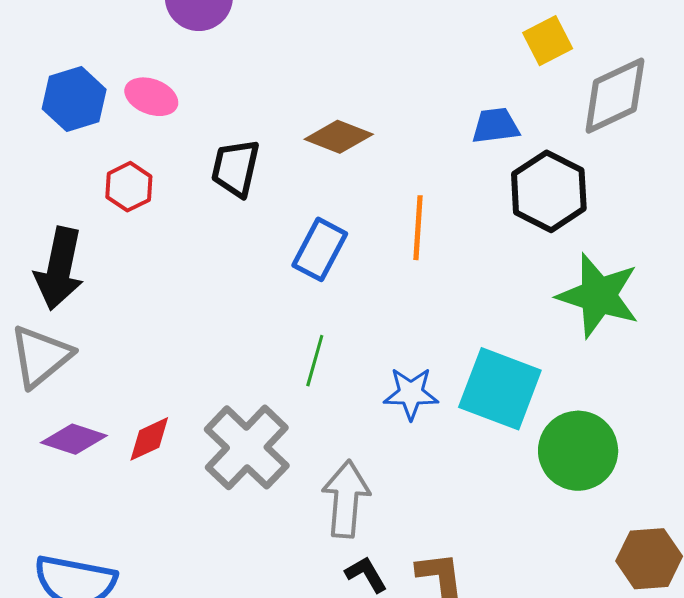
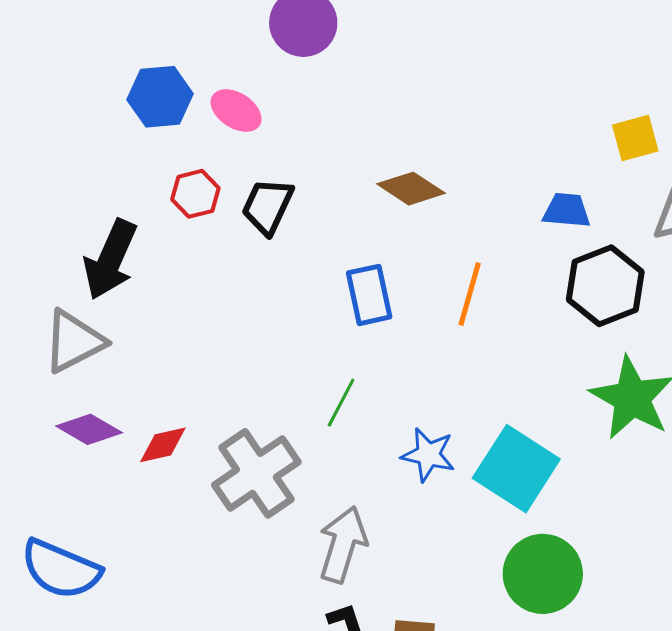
black trapezoid: (236, 168) -> (268, 206), moved
blue rectangle: (320, 249) -> (369, 295), turned -52
green circle: (578, 451) -> (543, 574), moved

